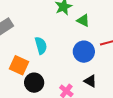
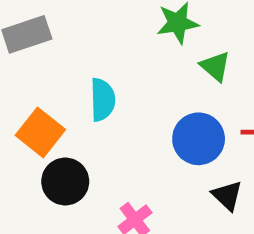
black triangle: (90, 81) -> (227, 196), moved

